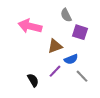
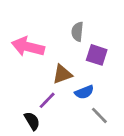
gray semicircle: (66, 15) -> (77, 32), turned 32
purple line: (55, 71) -> (47, 100), moved

